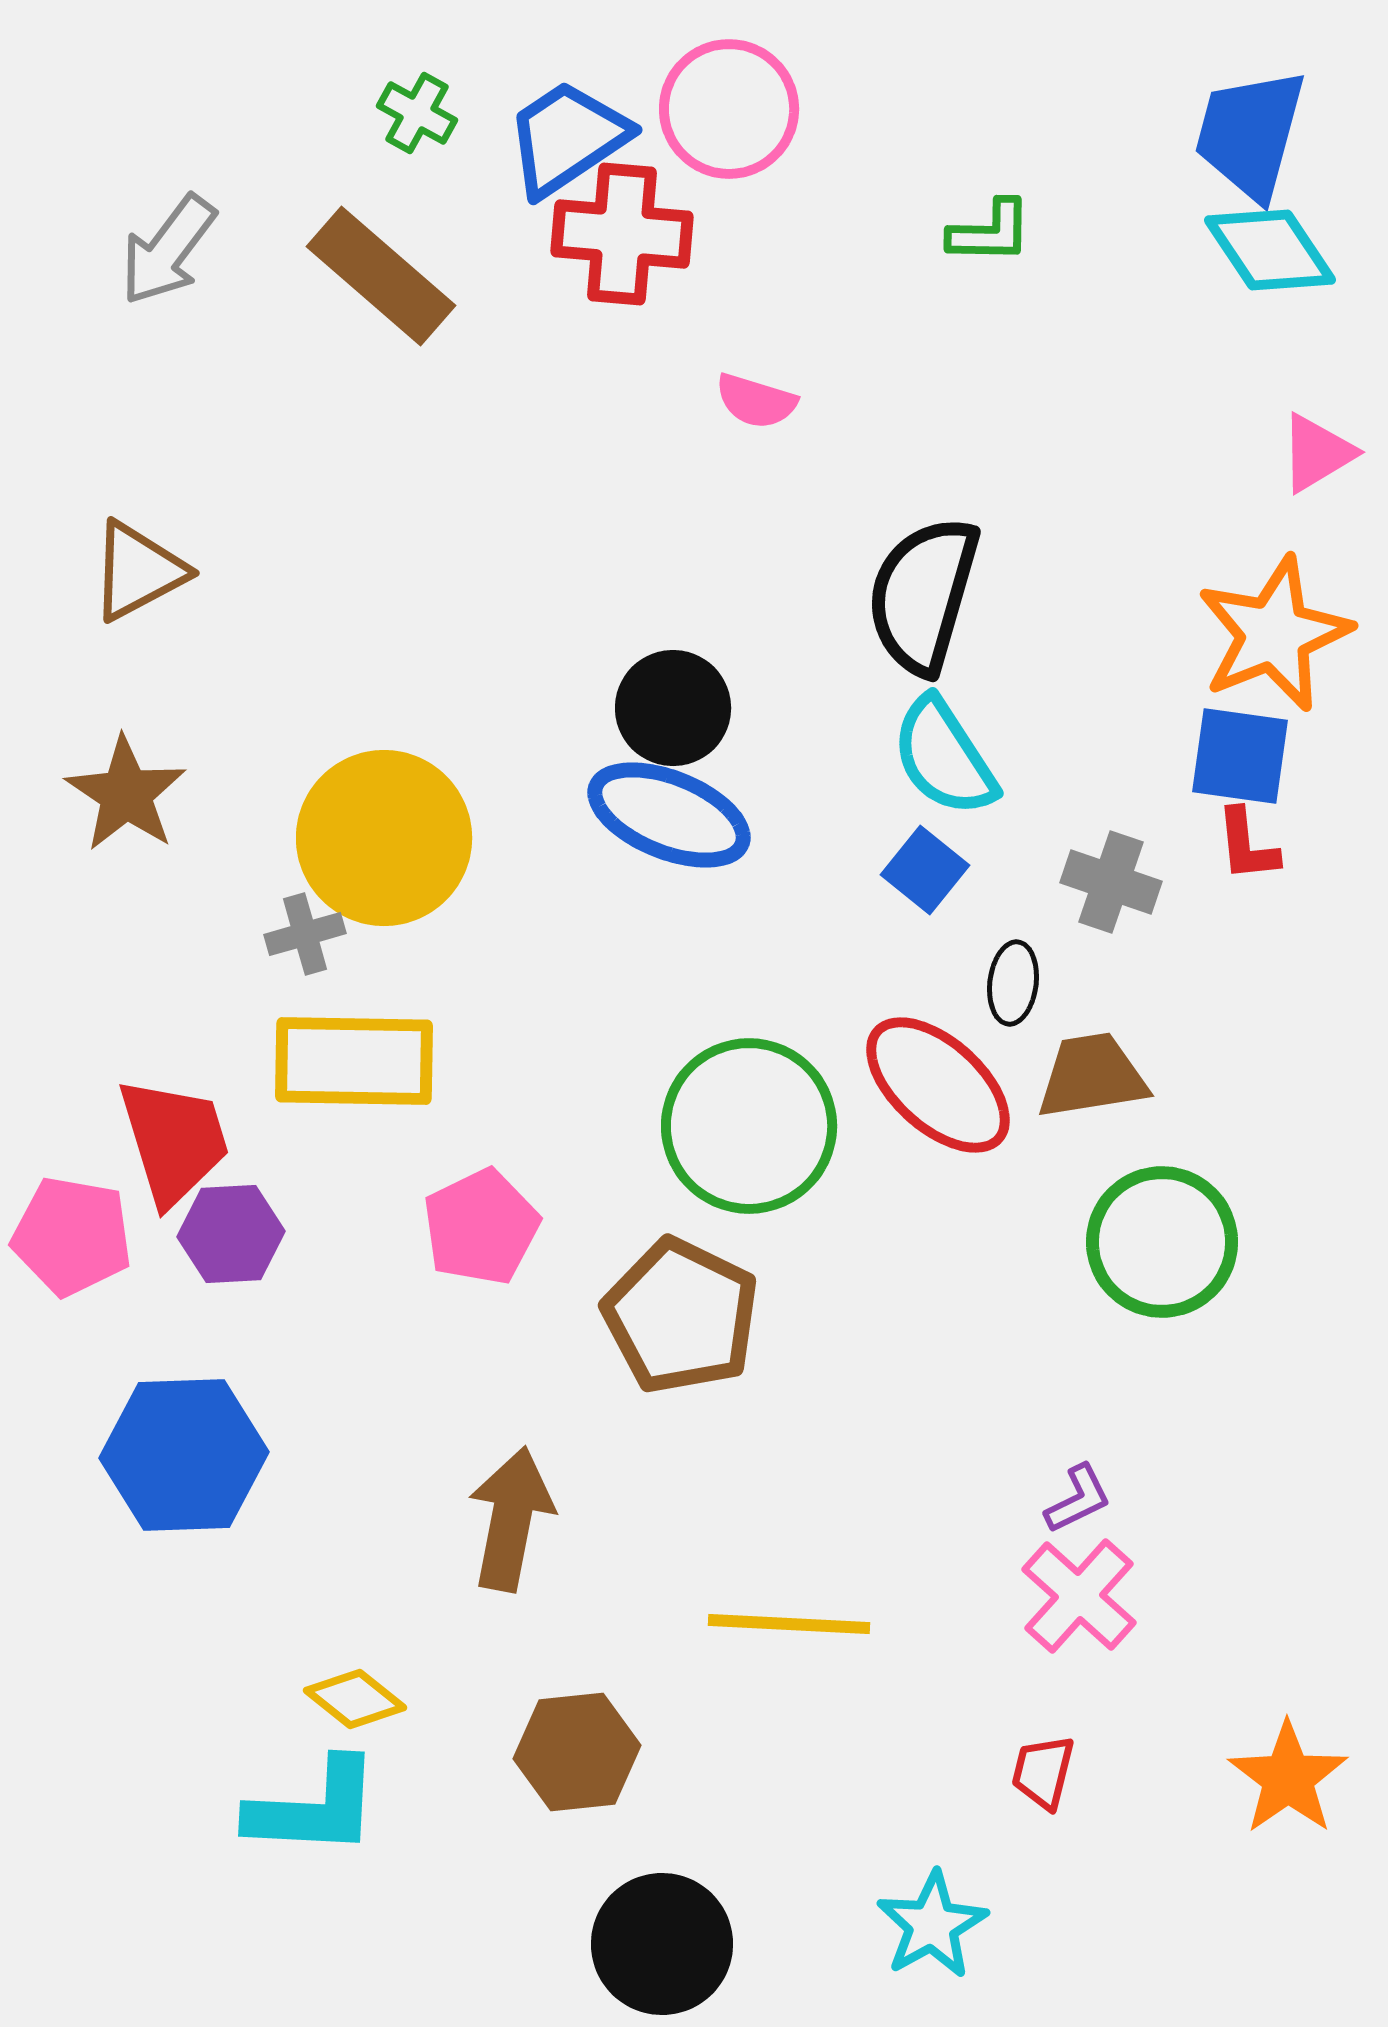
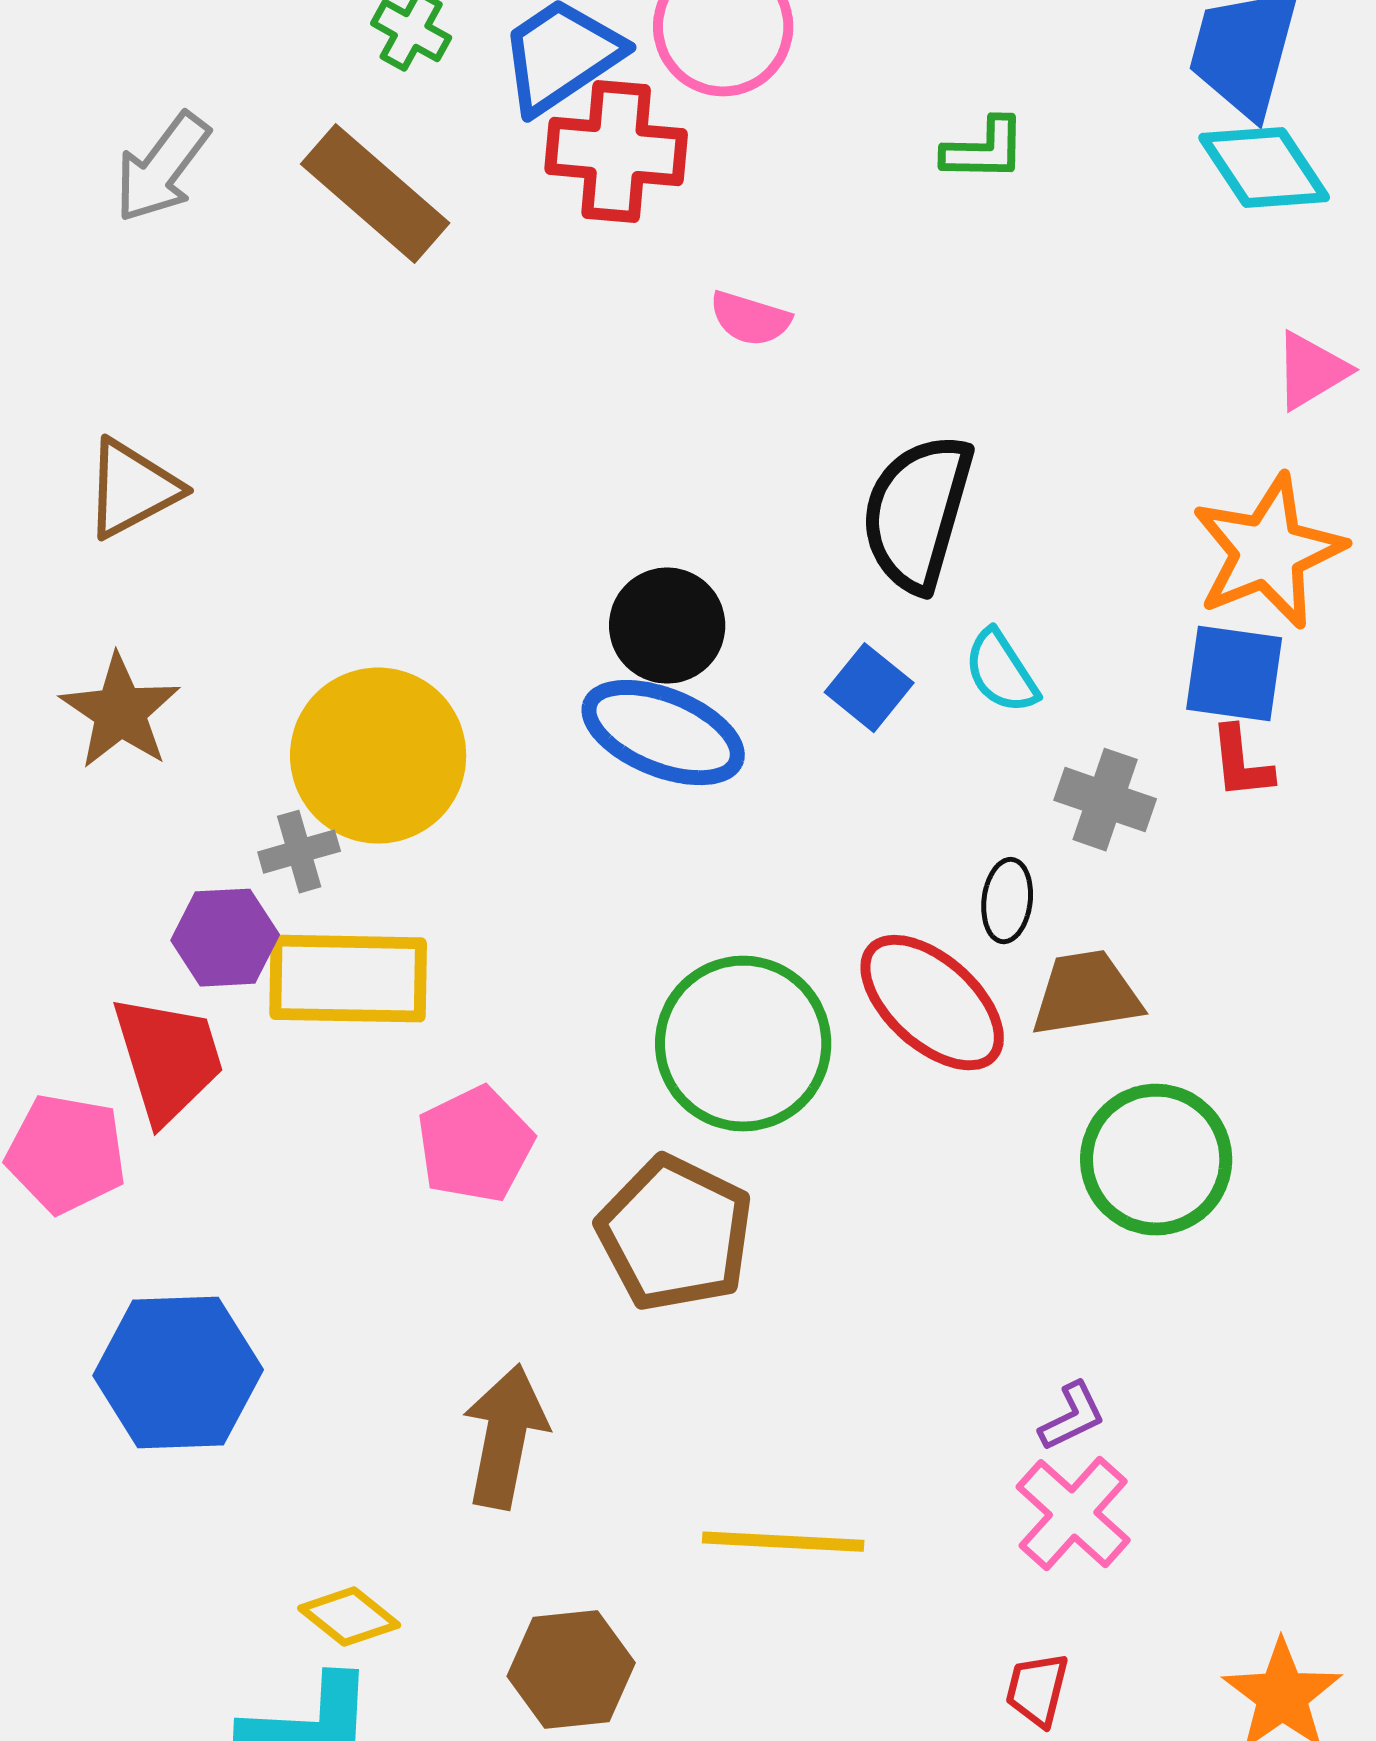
cyan semicircle: (944, 757) -> (1001, 672), moved, size x0.7
blue square: (925, 870) -> (869, 688), moved
purple hexagon: (231, 1234) -> (225, 938), moved

